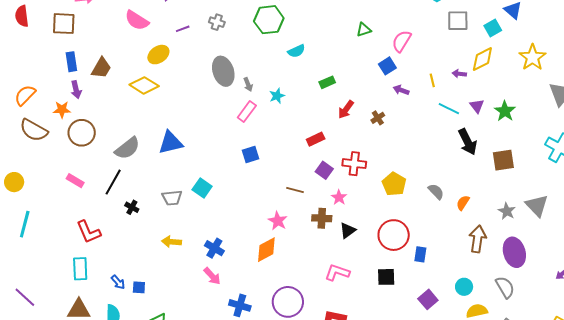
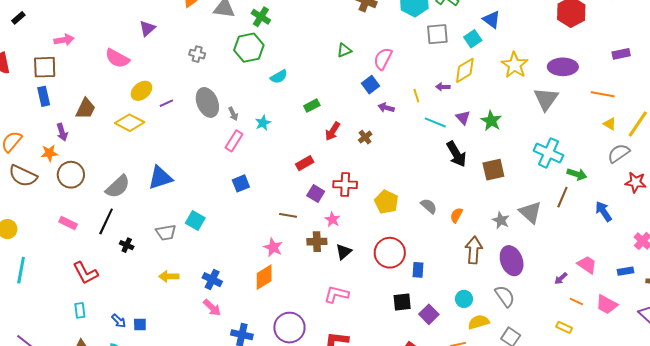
purple line: (183, 29) -> (166, 103), moved
blue rectangle: (71, 62) -> (44, 96), moved
cyan rectangle: (80, 269) -> (80, 310), size x0.7
black square: (386, 277) -> (402, 302), moved

